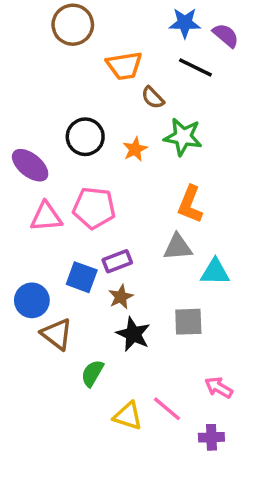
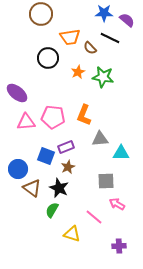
brown semicircle: (153, 98) -> (90, 48), moved
black circle: (85, 137) -> (48, 58), moved
orange star: (135, 149) -> (78, 72), moved
orange L-shape: (190, 204) -> (84, 115), moved
black star: (133, 334) -> (59, 188), moved
pink arrow: (219, 387) -> (117, 204), moved
pink line: (167, 409) -> (94, 217), moved

